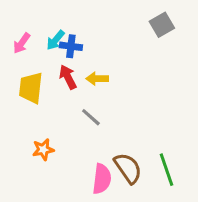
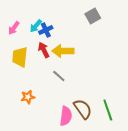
gray square: (162, 25) -> (93, 16), moved
blue cross: (71, 46) -> (46, 30), turned -32
yellow arrow: (97, 79) -> (63, 51), size x1.5

